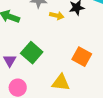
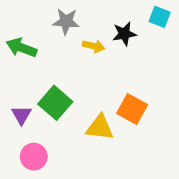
yellow triangle: (61, 83) -> (100, 127), moved

